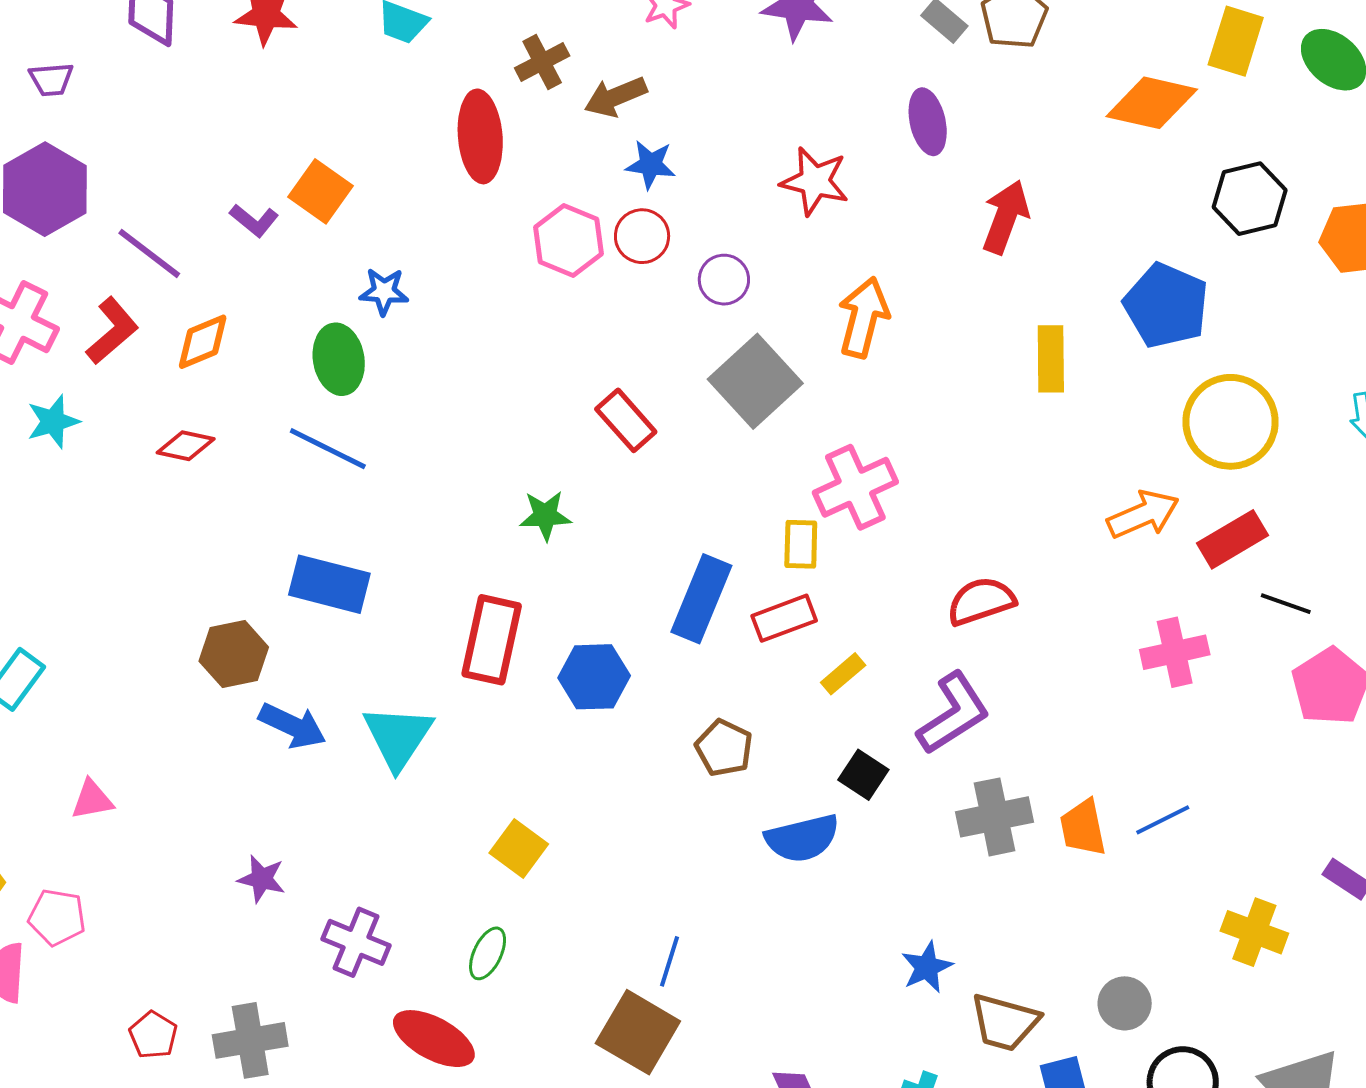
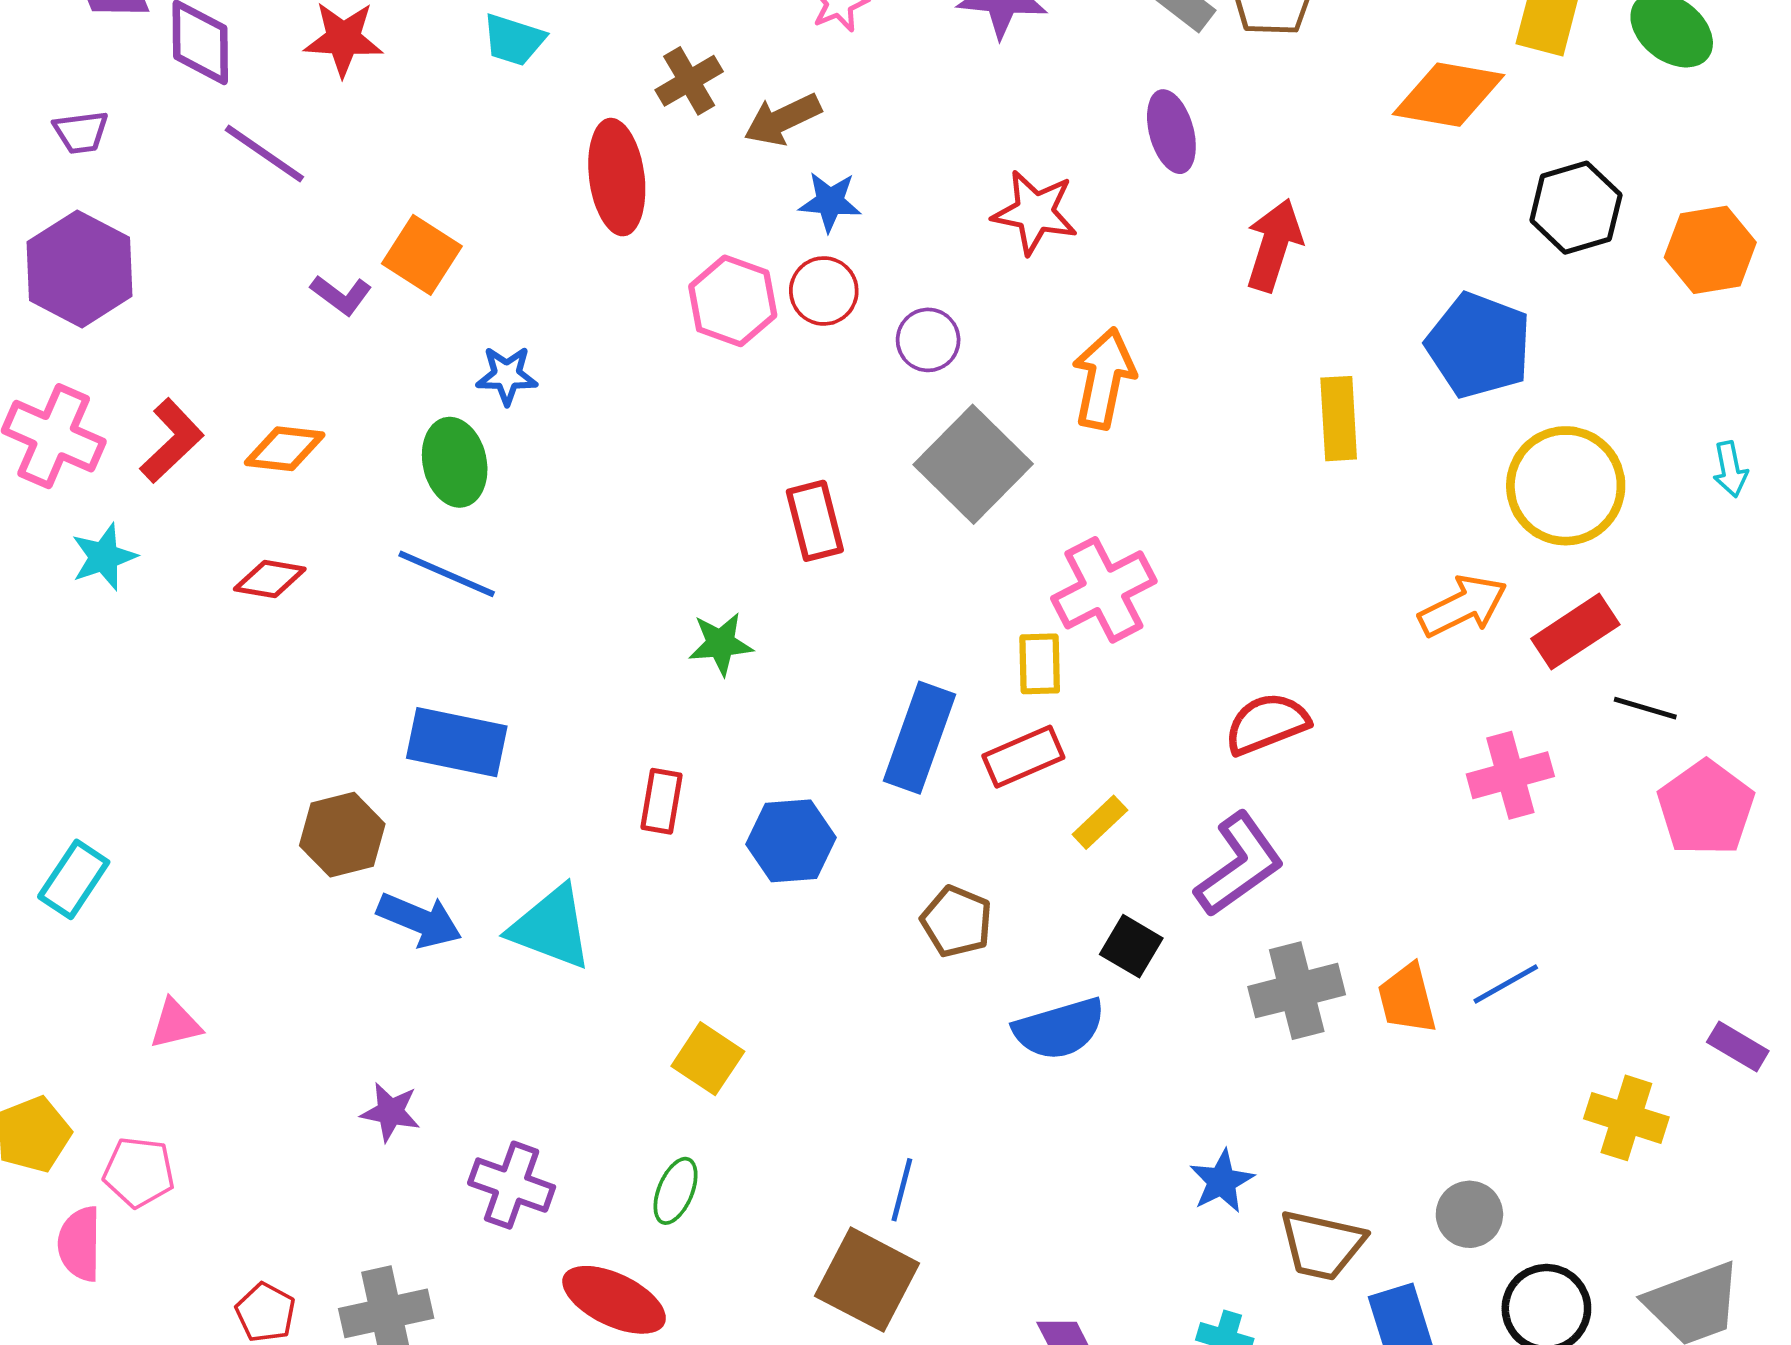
purple line: (149, 253) -> (264, 154), moved
orange diamond: (203, 342) -> (285, 449), turned 32
red rectangle: (626, 420) -> (815, 521), turned 30
red rectangle: (492, 640) -> (662, 801), size x0.6
cyan triangle: (398, 737) -> (551, 928), turned -40

